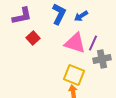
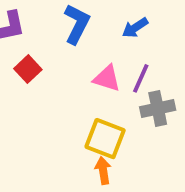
blue arrow: (81, 16) -> (135, 28), moved
pink triangle: (75, 43) -> (107, 78), size x0.7

